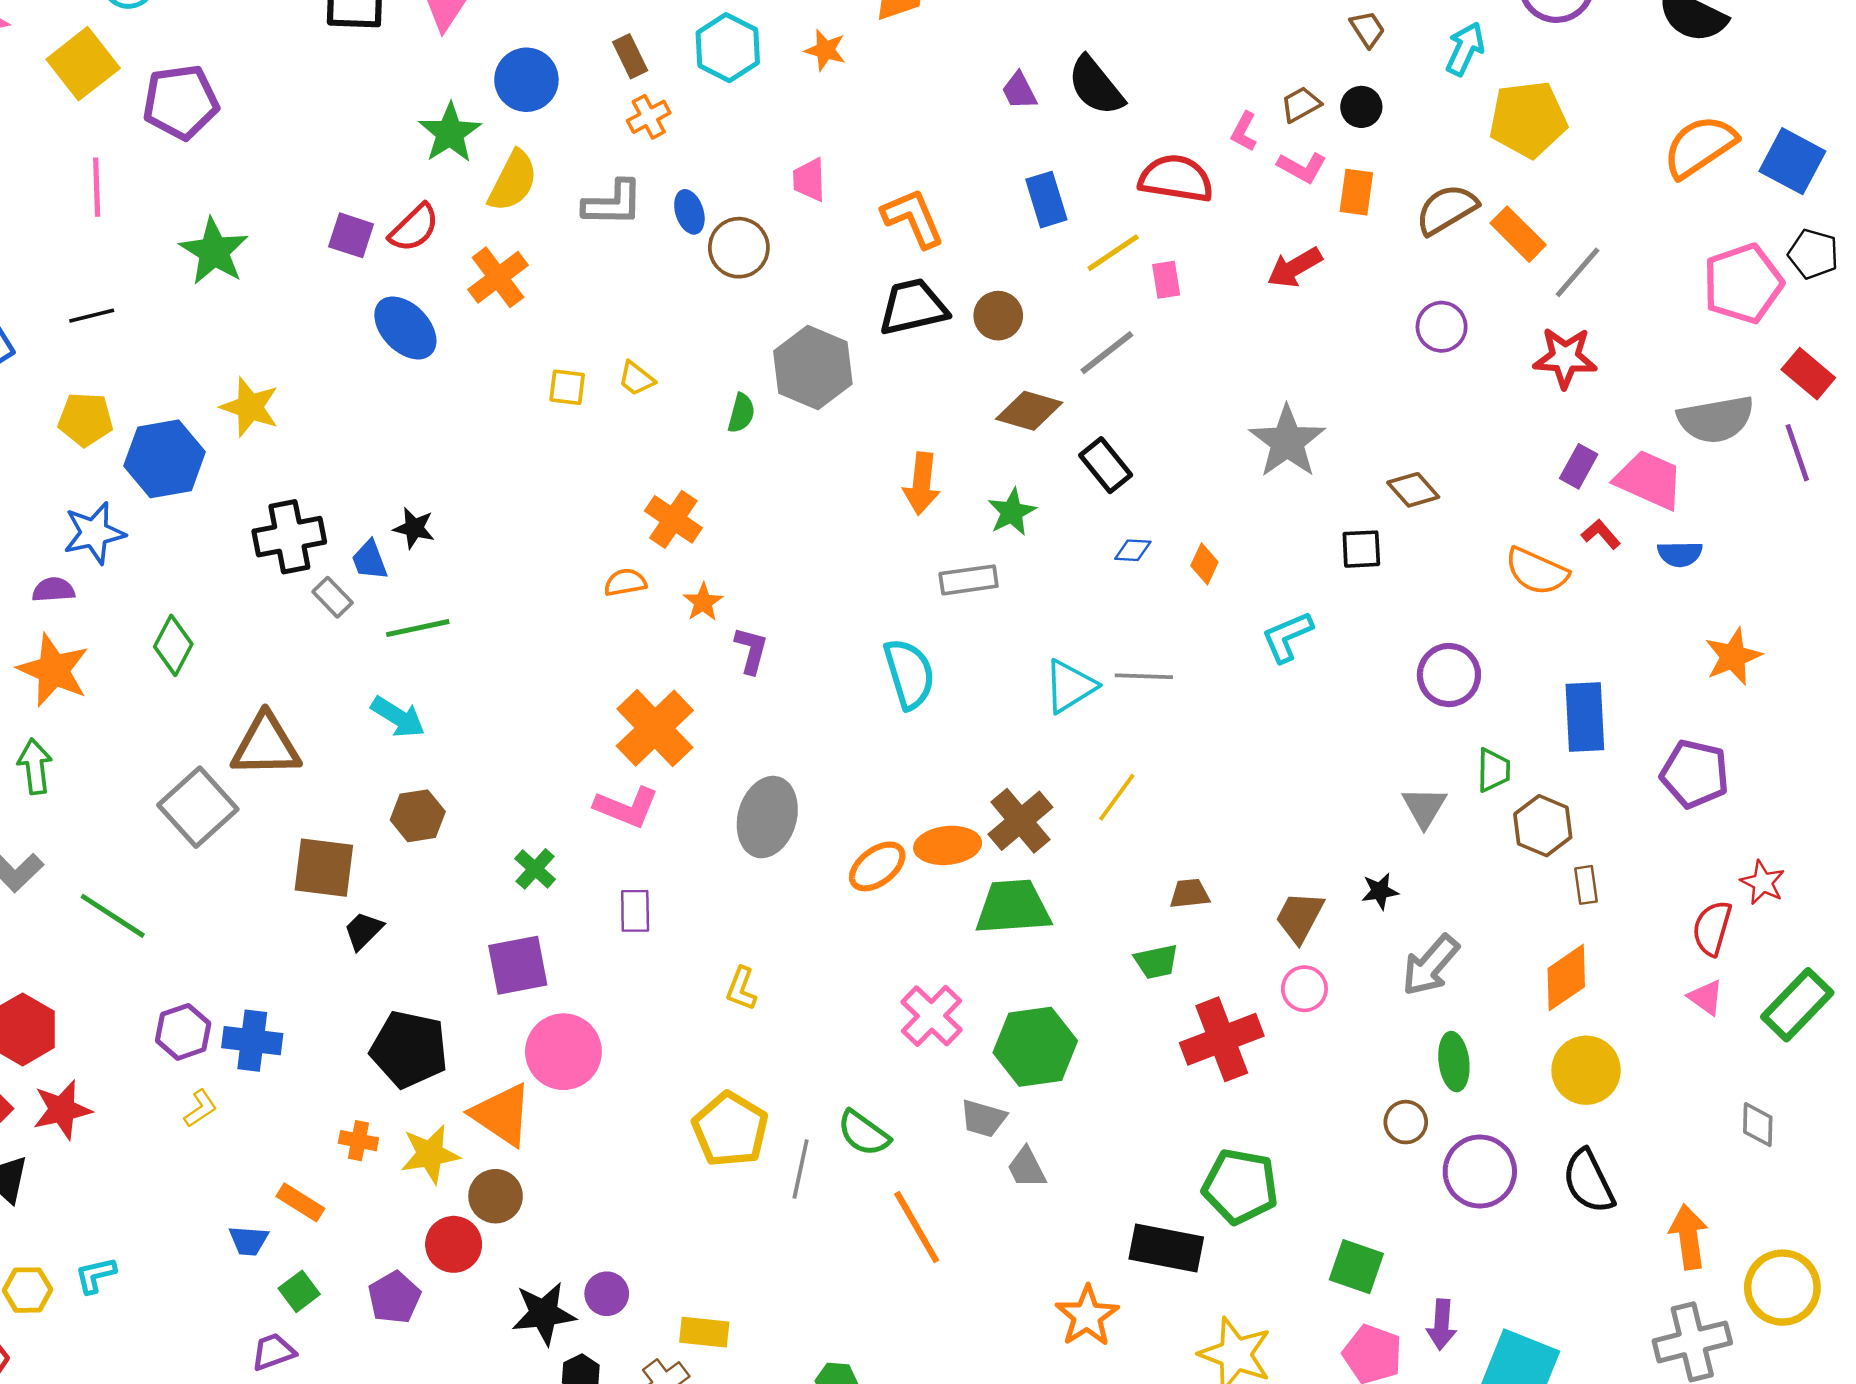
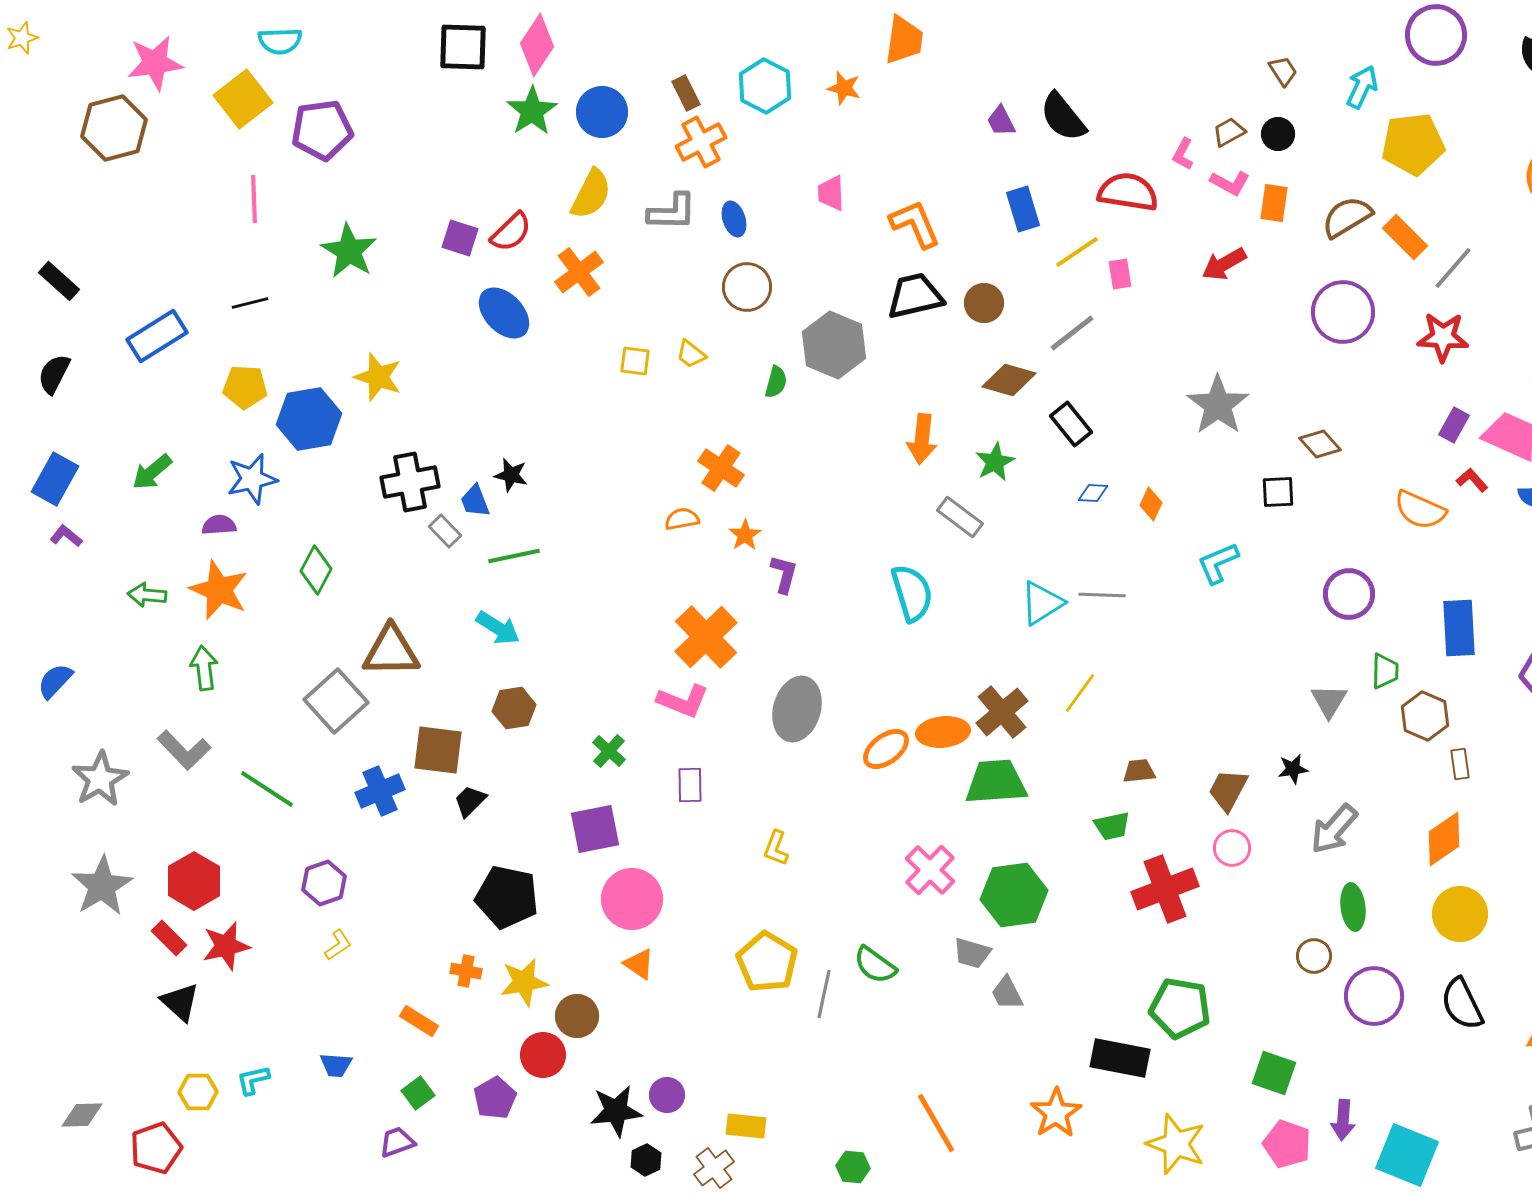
orange cross: (649, 117) -> (701, 142), size x1.4
green star: (450, 133) -> (532, 111), moved
brown circle: (739, 248) -> (747, 287), moved
purple circle: (1442, 327) -> (1343, 312), size x1.5
gray rectangle: (969, 580) -> (960, 517), turned 45
blue cross: (252, 1041) -> (380, 791), moved, turned -30
orange triangle: (502, 1115) -> (639, 964), moved, size x0.6
orange line: (917, 1227) -> (936, 1123), moved
blue trapezoid: (249, 1241) -> (336, 1065), moved

